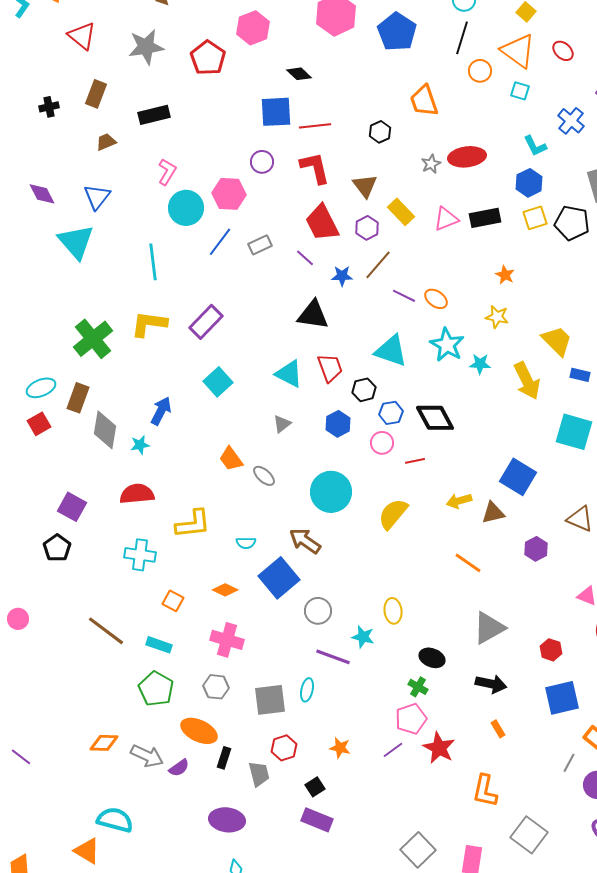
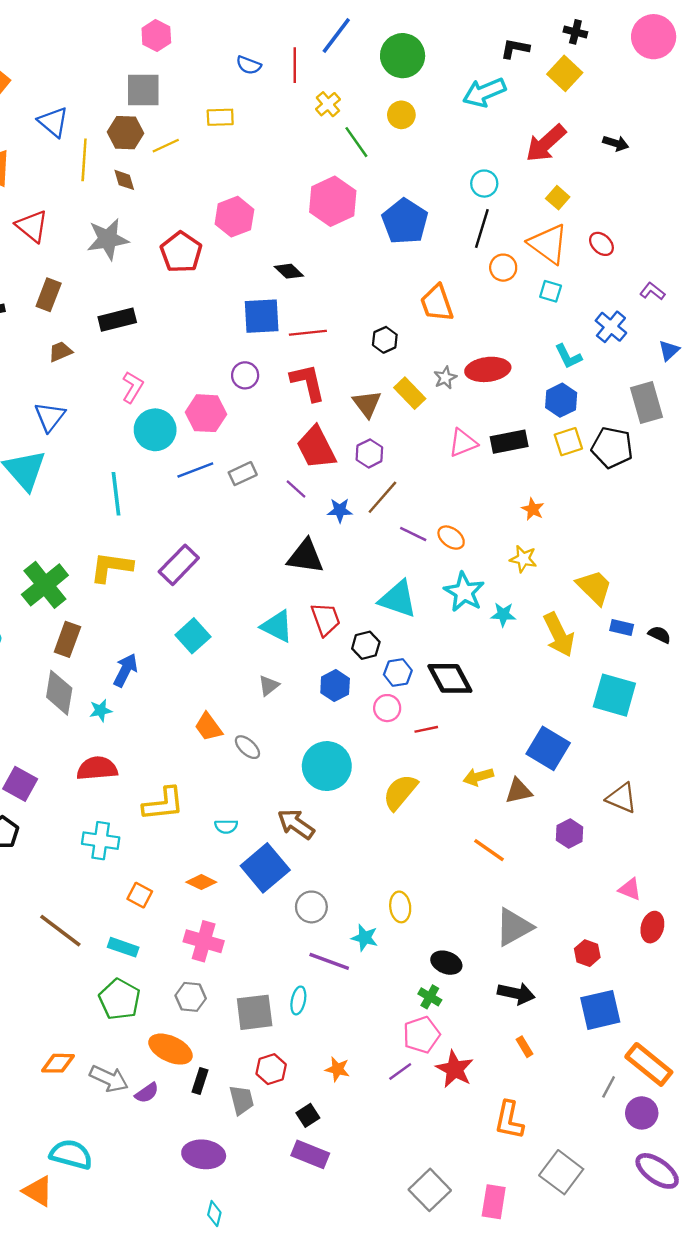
yellow rectangle: (401, 212) -> (410, 393), moved
blue line: (220, 242) -> (195, 470), turned 32
brown rectangle: (78, 398) -> (67, 639), moved

